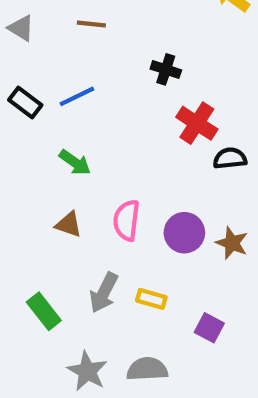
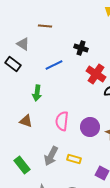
gray triangle: (21, 28) -> (23, 44), moved
blue line: (77, 96) -> (54, 65), moved
green arrow: (75, 162) -> (37, 93), turned 63
brown triangle: (69, 224) -> (26, 121), moved

